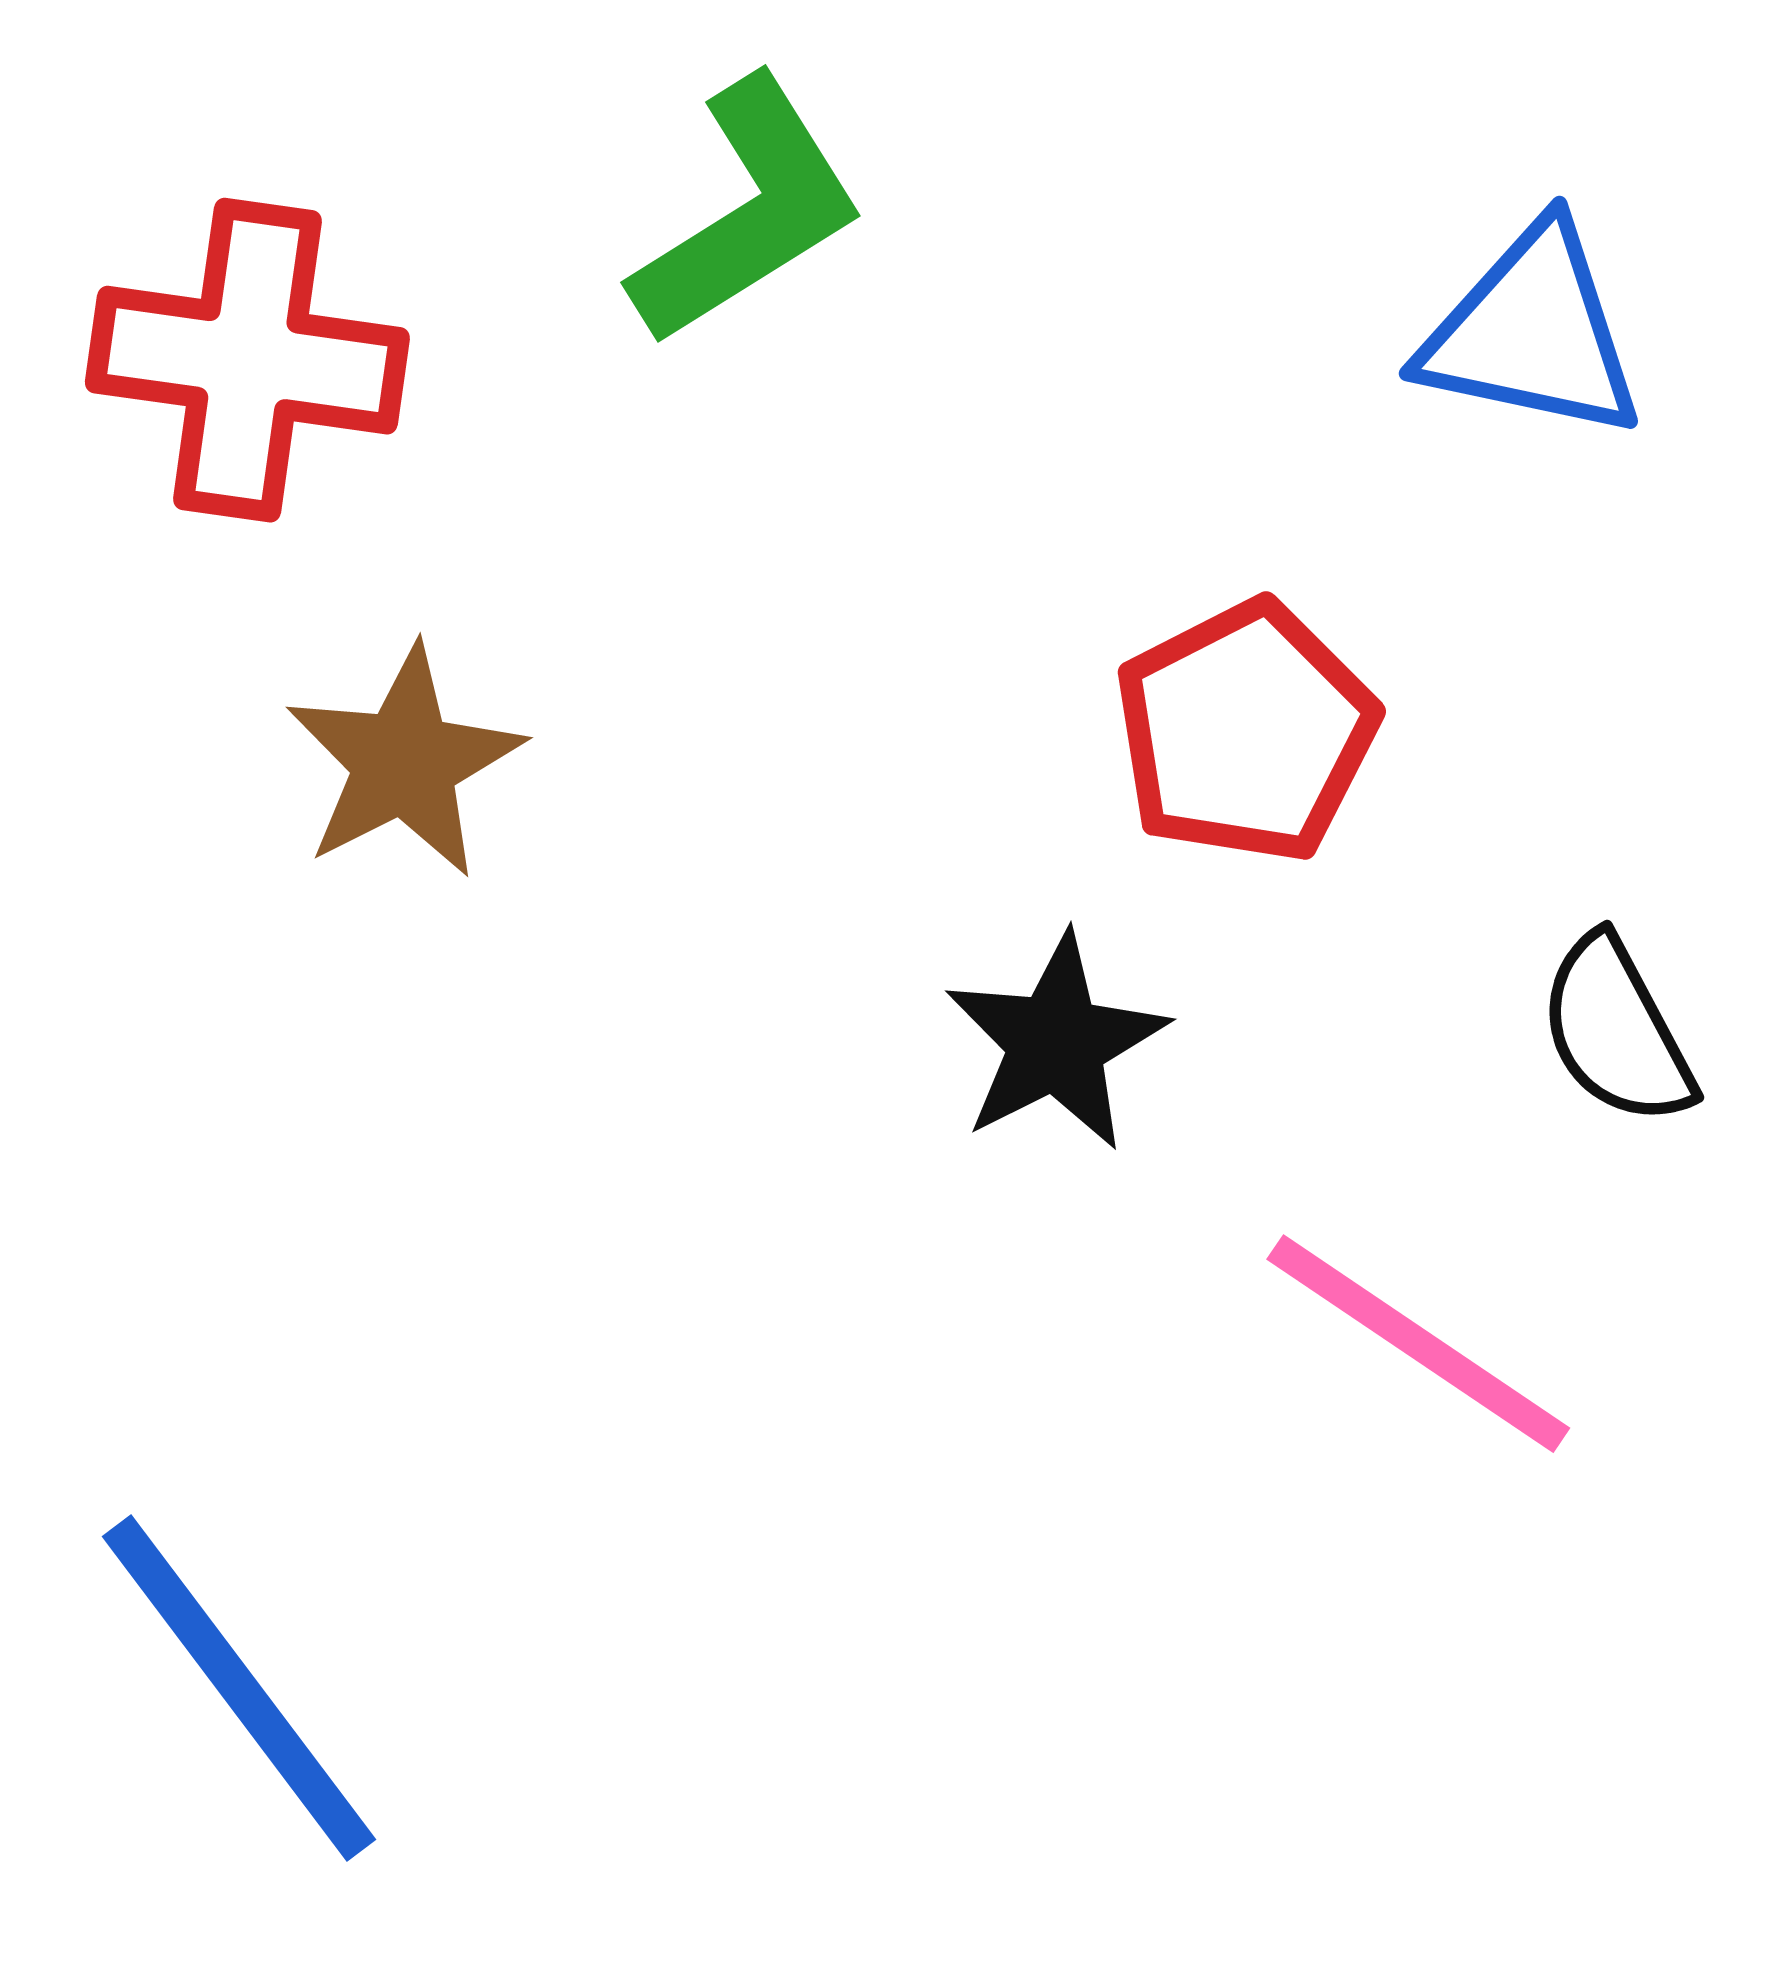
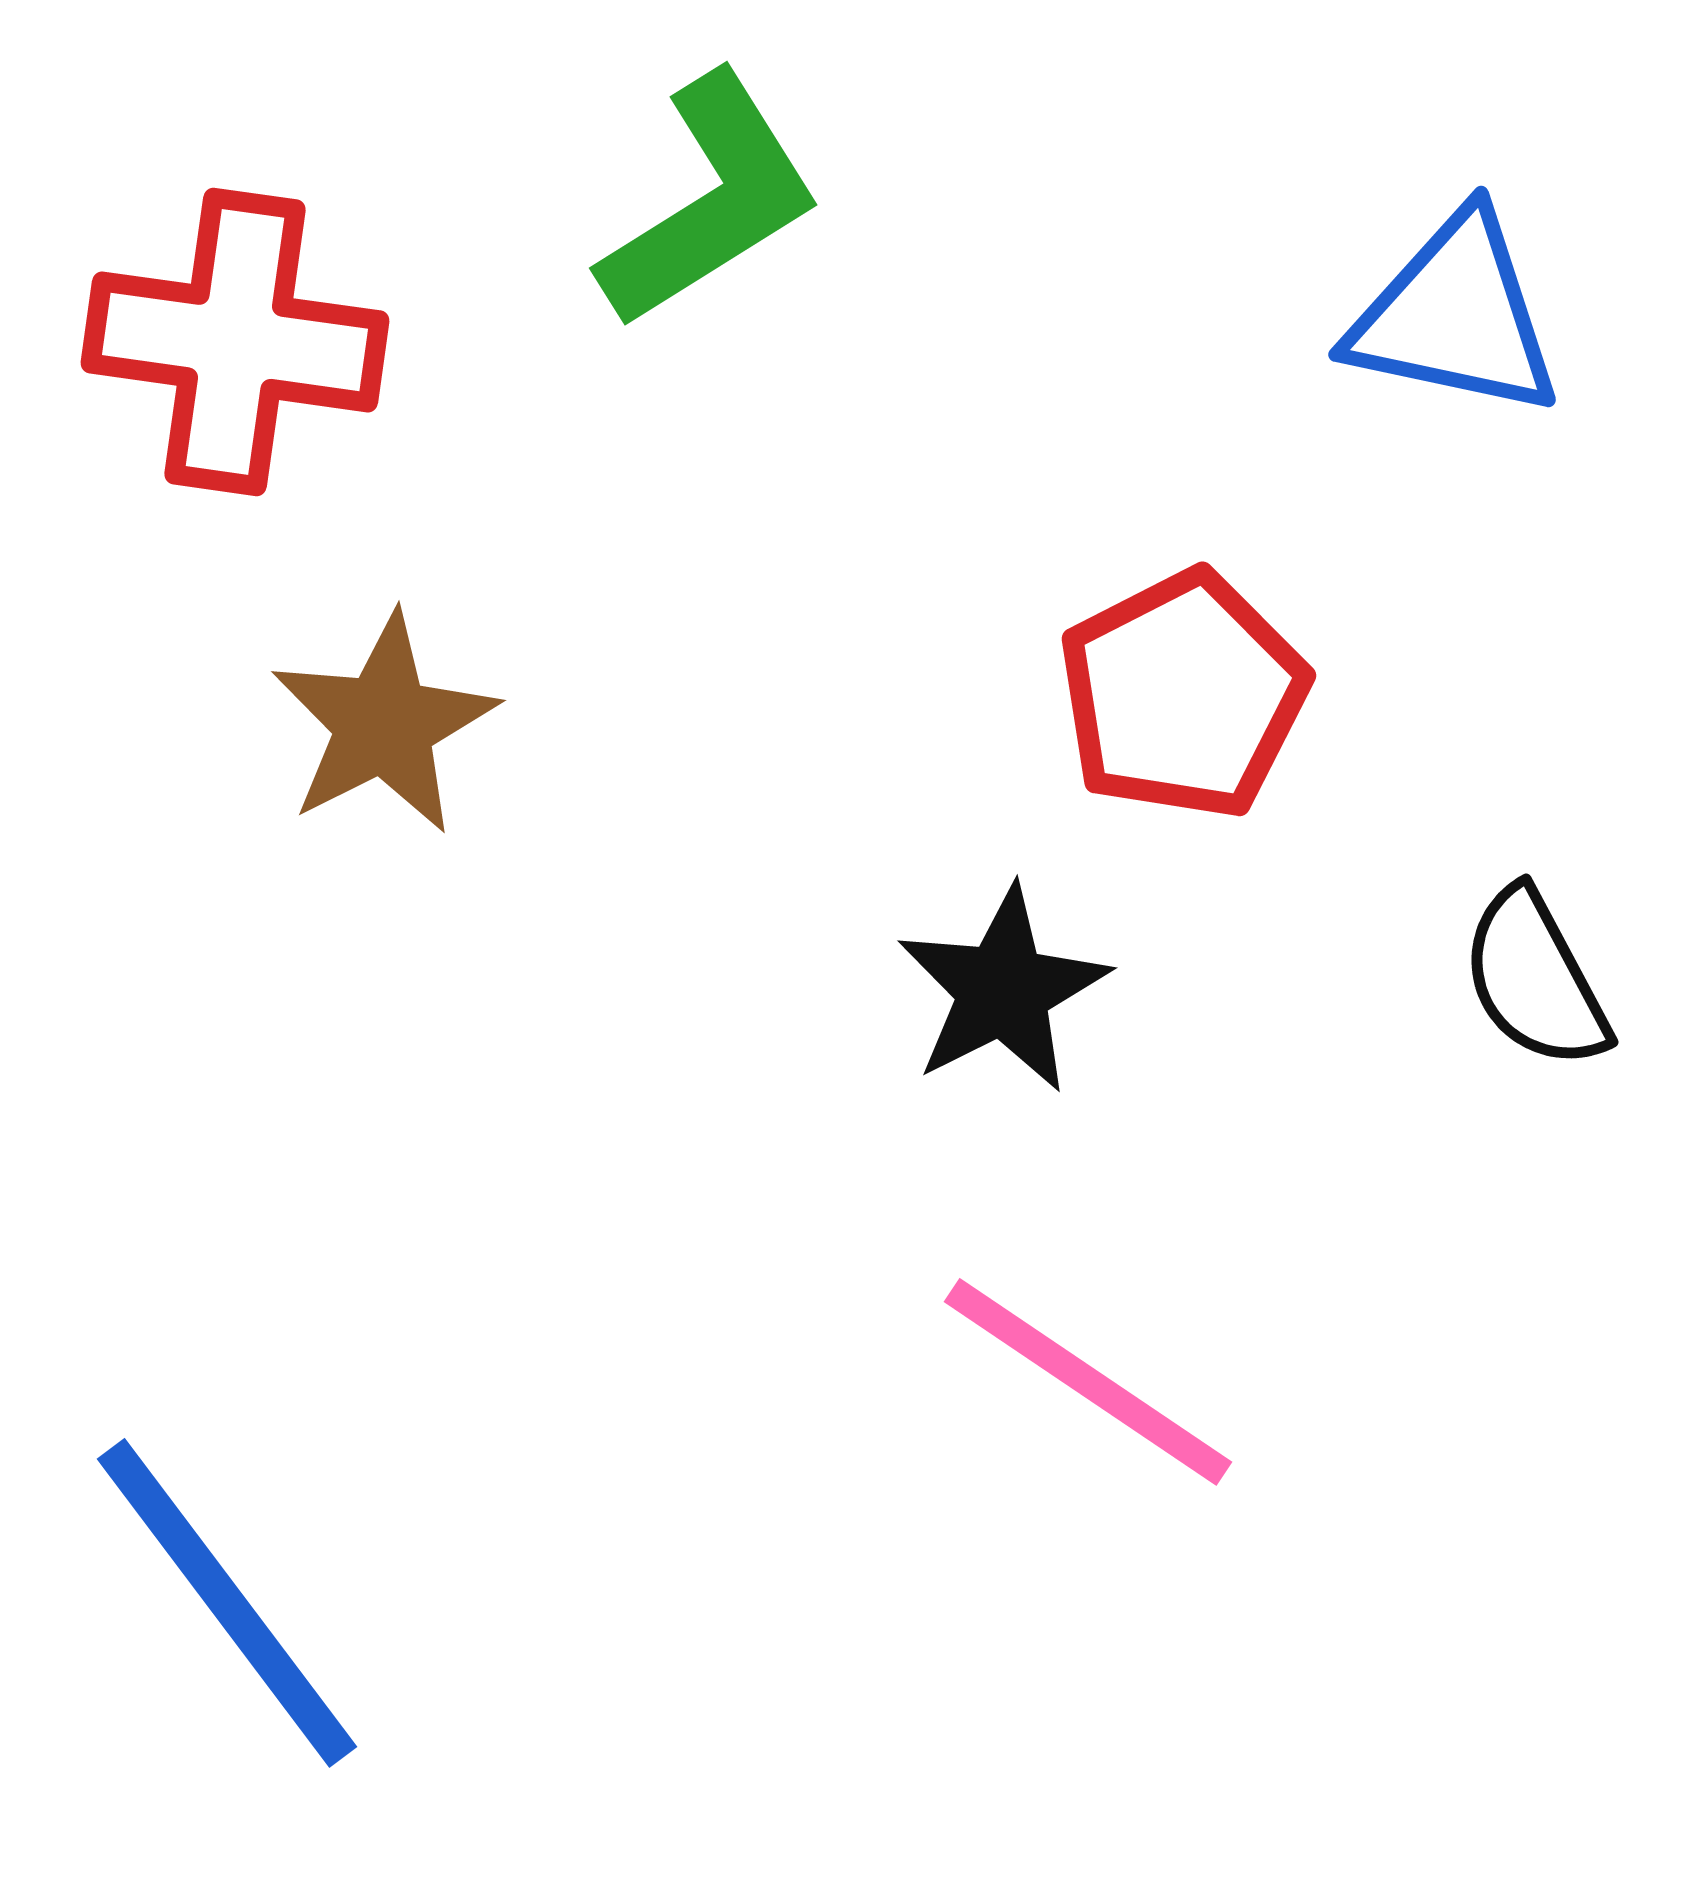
pink line: (1418, 1344) -> (1088, 1382), moved

